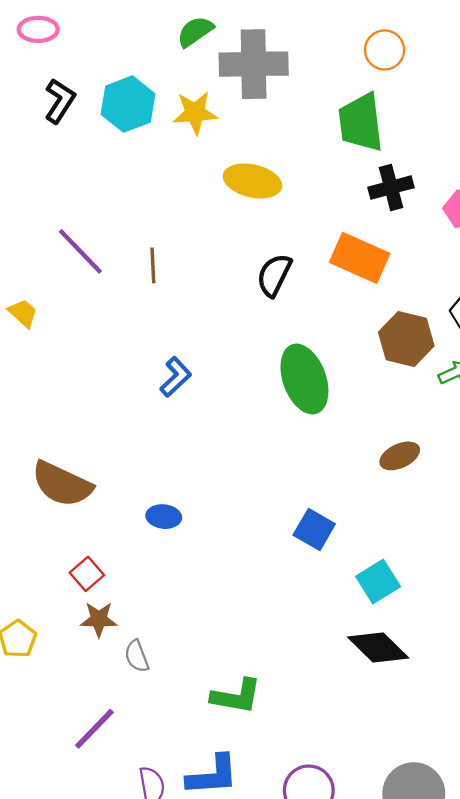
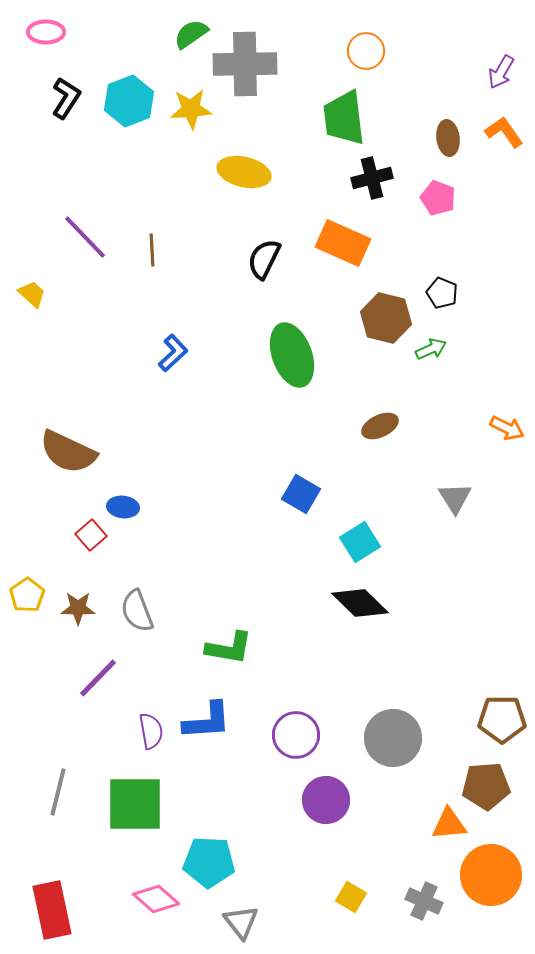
blue ellipse: (164, 517) -> (123, 507), moved
brown star: (99, 619) -> (78, 608), moved
gray semicircle: (137, 656) -> (137, 611), size x1.4

